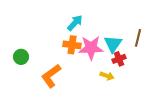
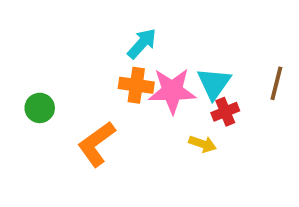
brown line: (138, 38) -> (276, 83), moved

